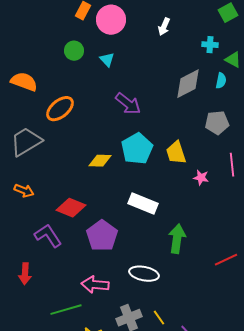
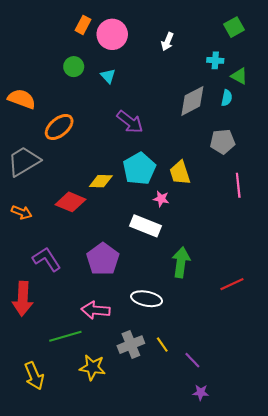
pink star: (201, 178) -> (161, 199), moved
red diamond: (71, 208) -> (71, 202), moved
red arrow: (25, 274) -> (23, 299), size x1.5

